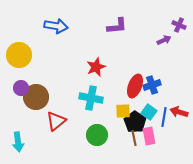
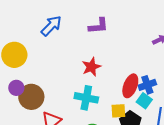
blue arrow: (56, 26) -> (51, 26), turned -55
purple L-shape: (117, 26) -> (98, 26), moved
cyan square: (149, 112) -> (144, 101), moved

